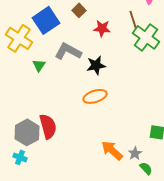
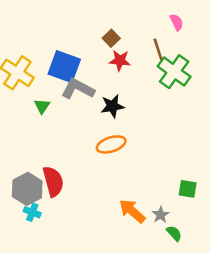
brown square: (79, 10) -> (111, 38), moved
blue square: (46, 20) -> (64, 67), moved, turned -36
cyan cross: (20, 157) -> (32, 212), moved

